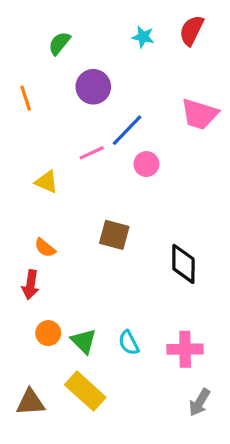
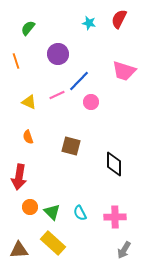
green semicircle: (59, 43) -> (28, 28), moved
yellow triangle: (47, 182) -> (29, 102), moved
orange semicircle: (45, 248) -> (28, 137), moved, turned 32
red arrow: (30, 285) -> (19, 177), size x1.4

